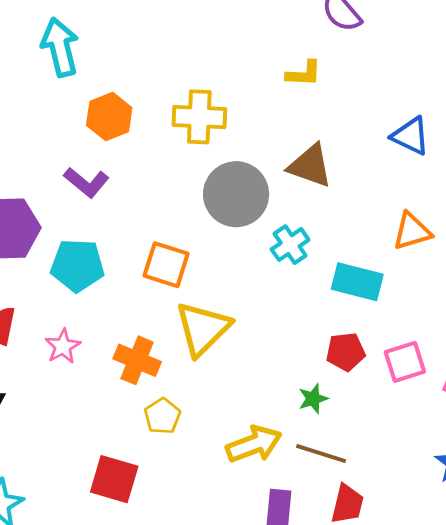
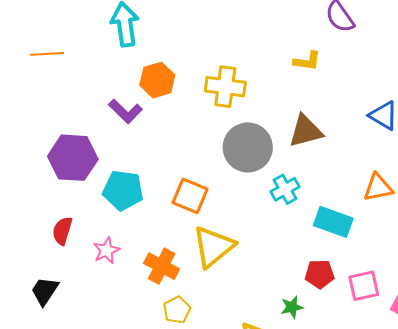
brown triangle: (310, 166) -> (306, 131), turned -39
purple L-shape: (86, 182) -> (125, 111), moved

